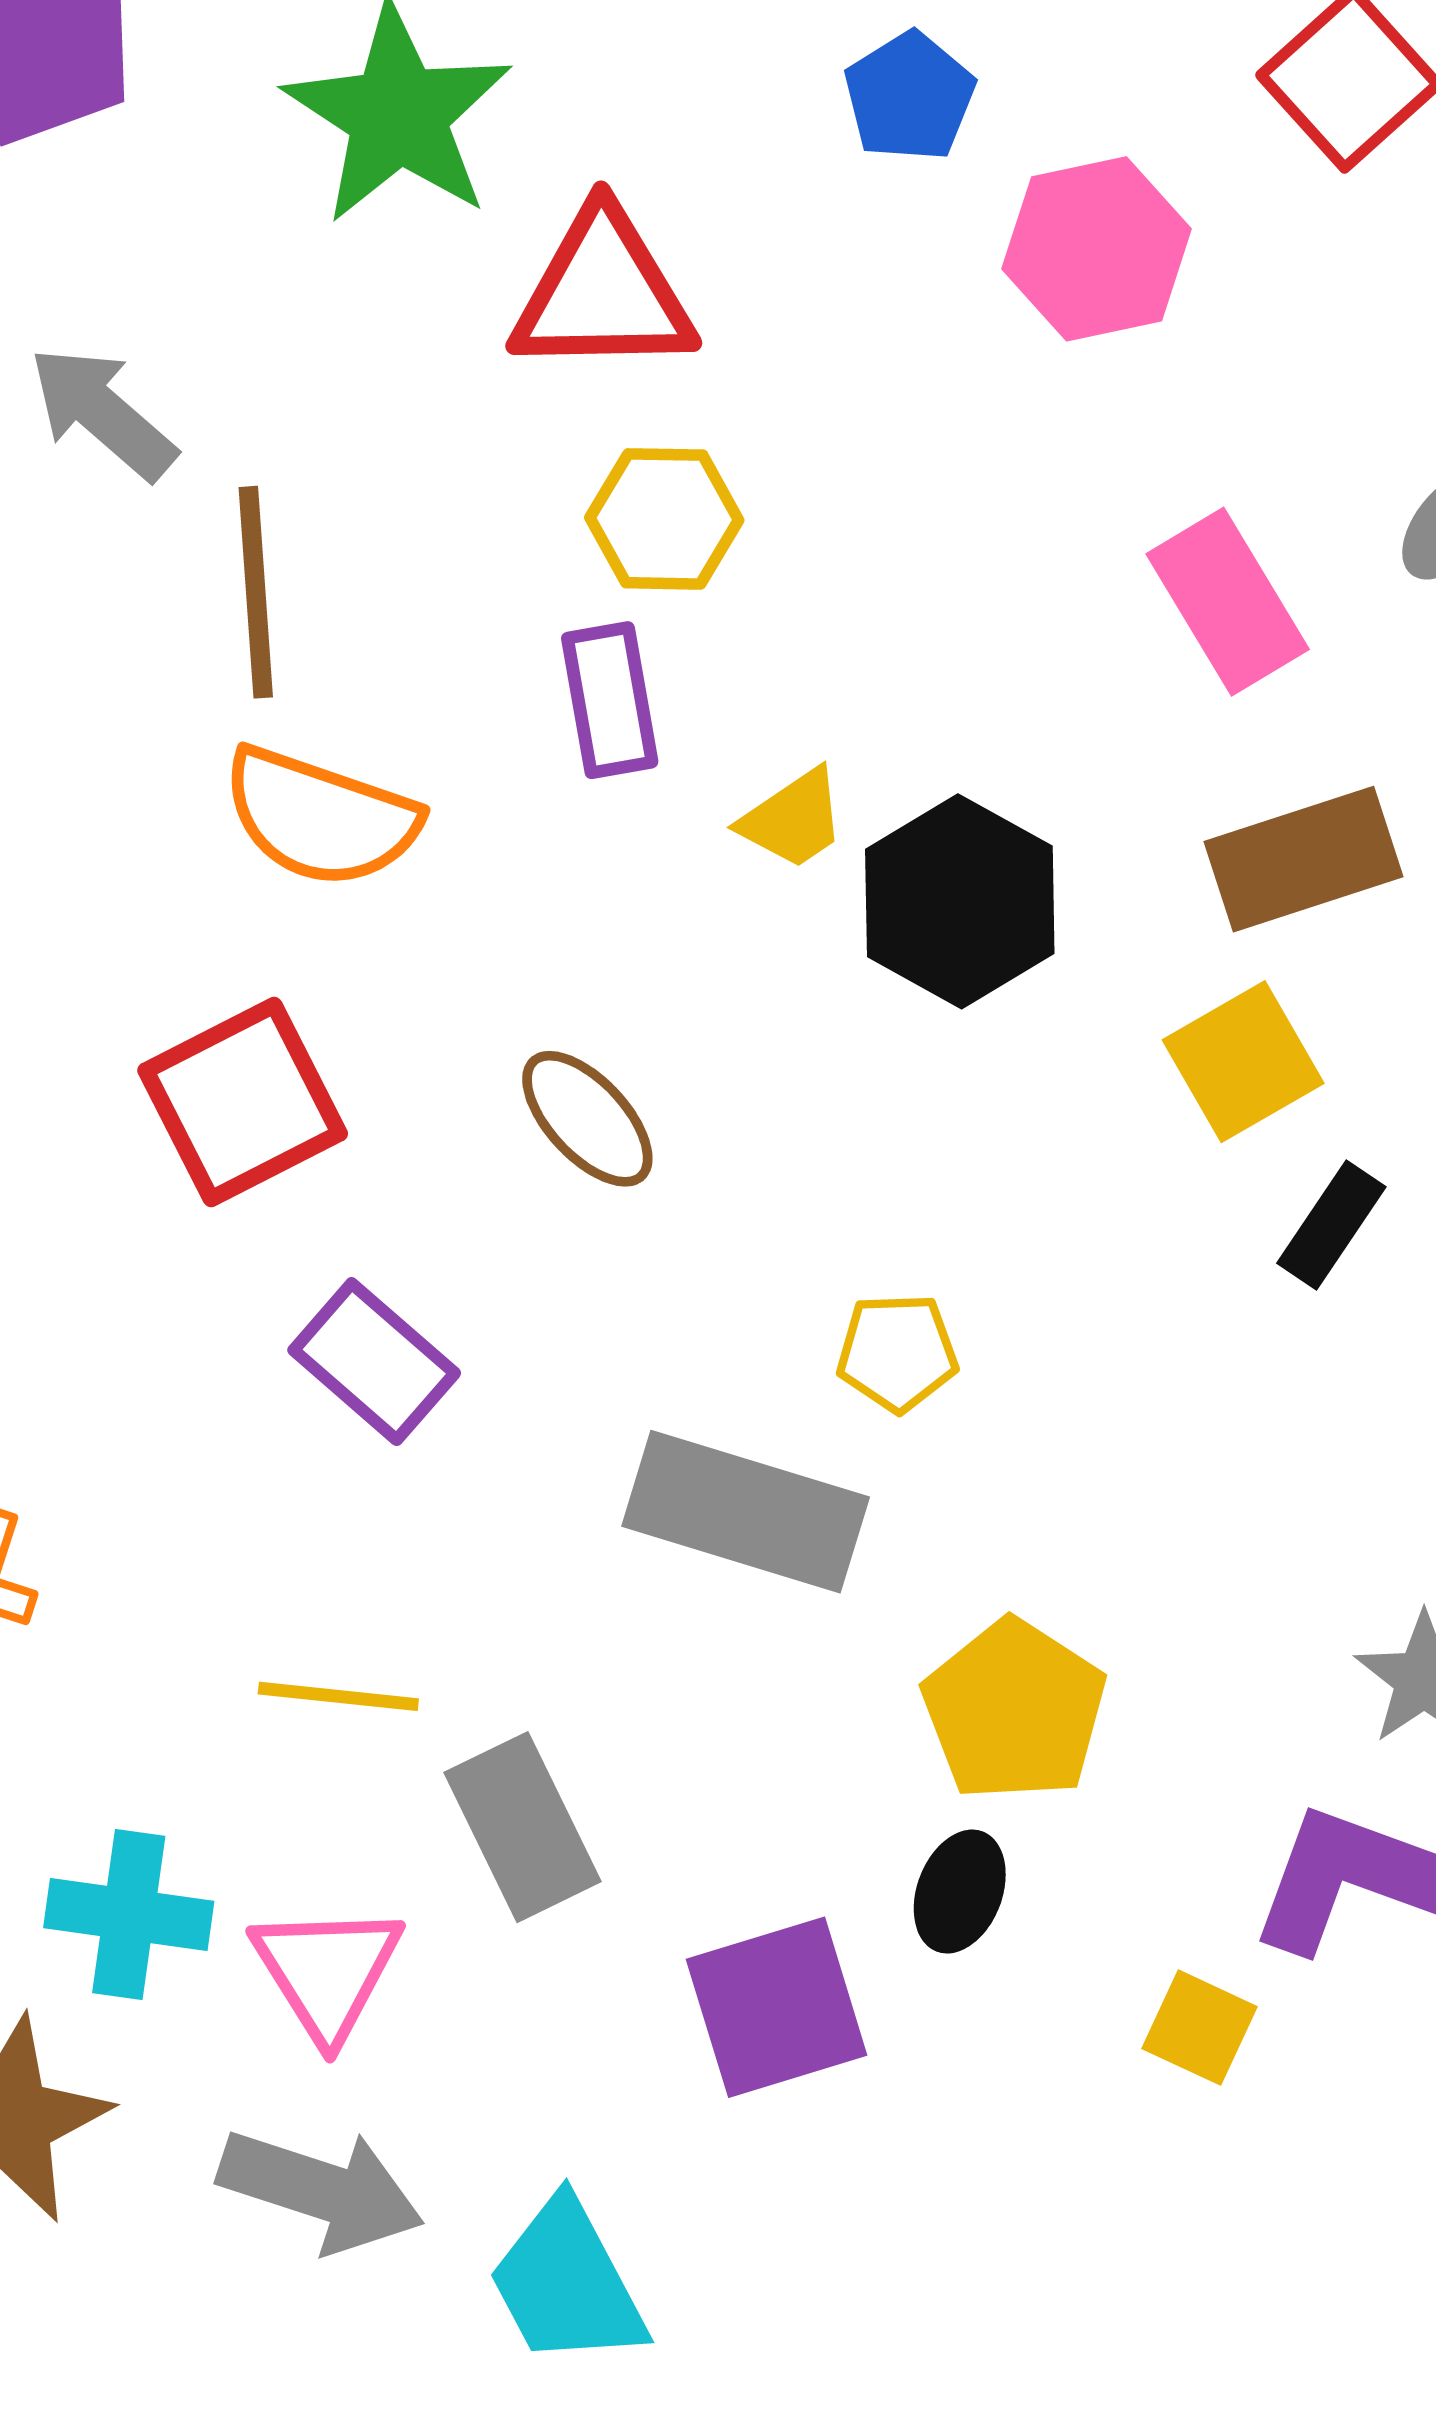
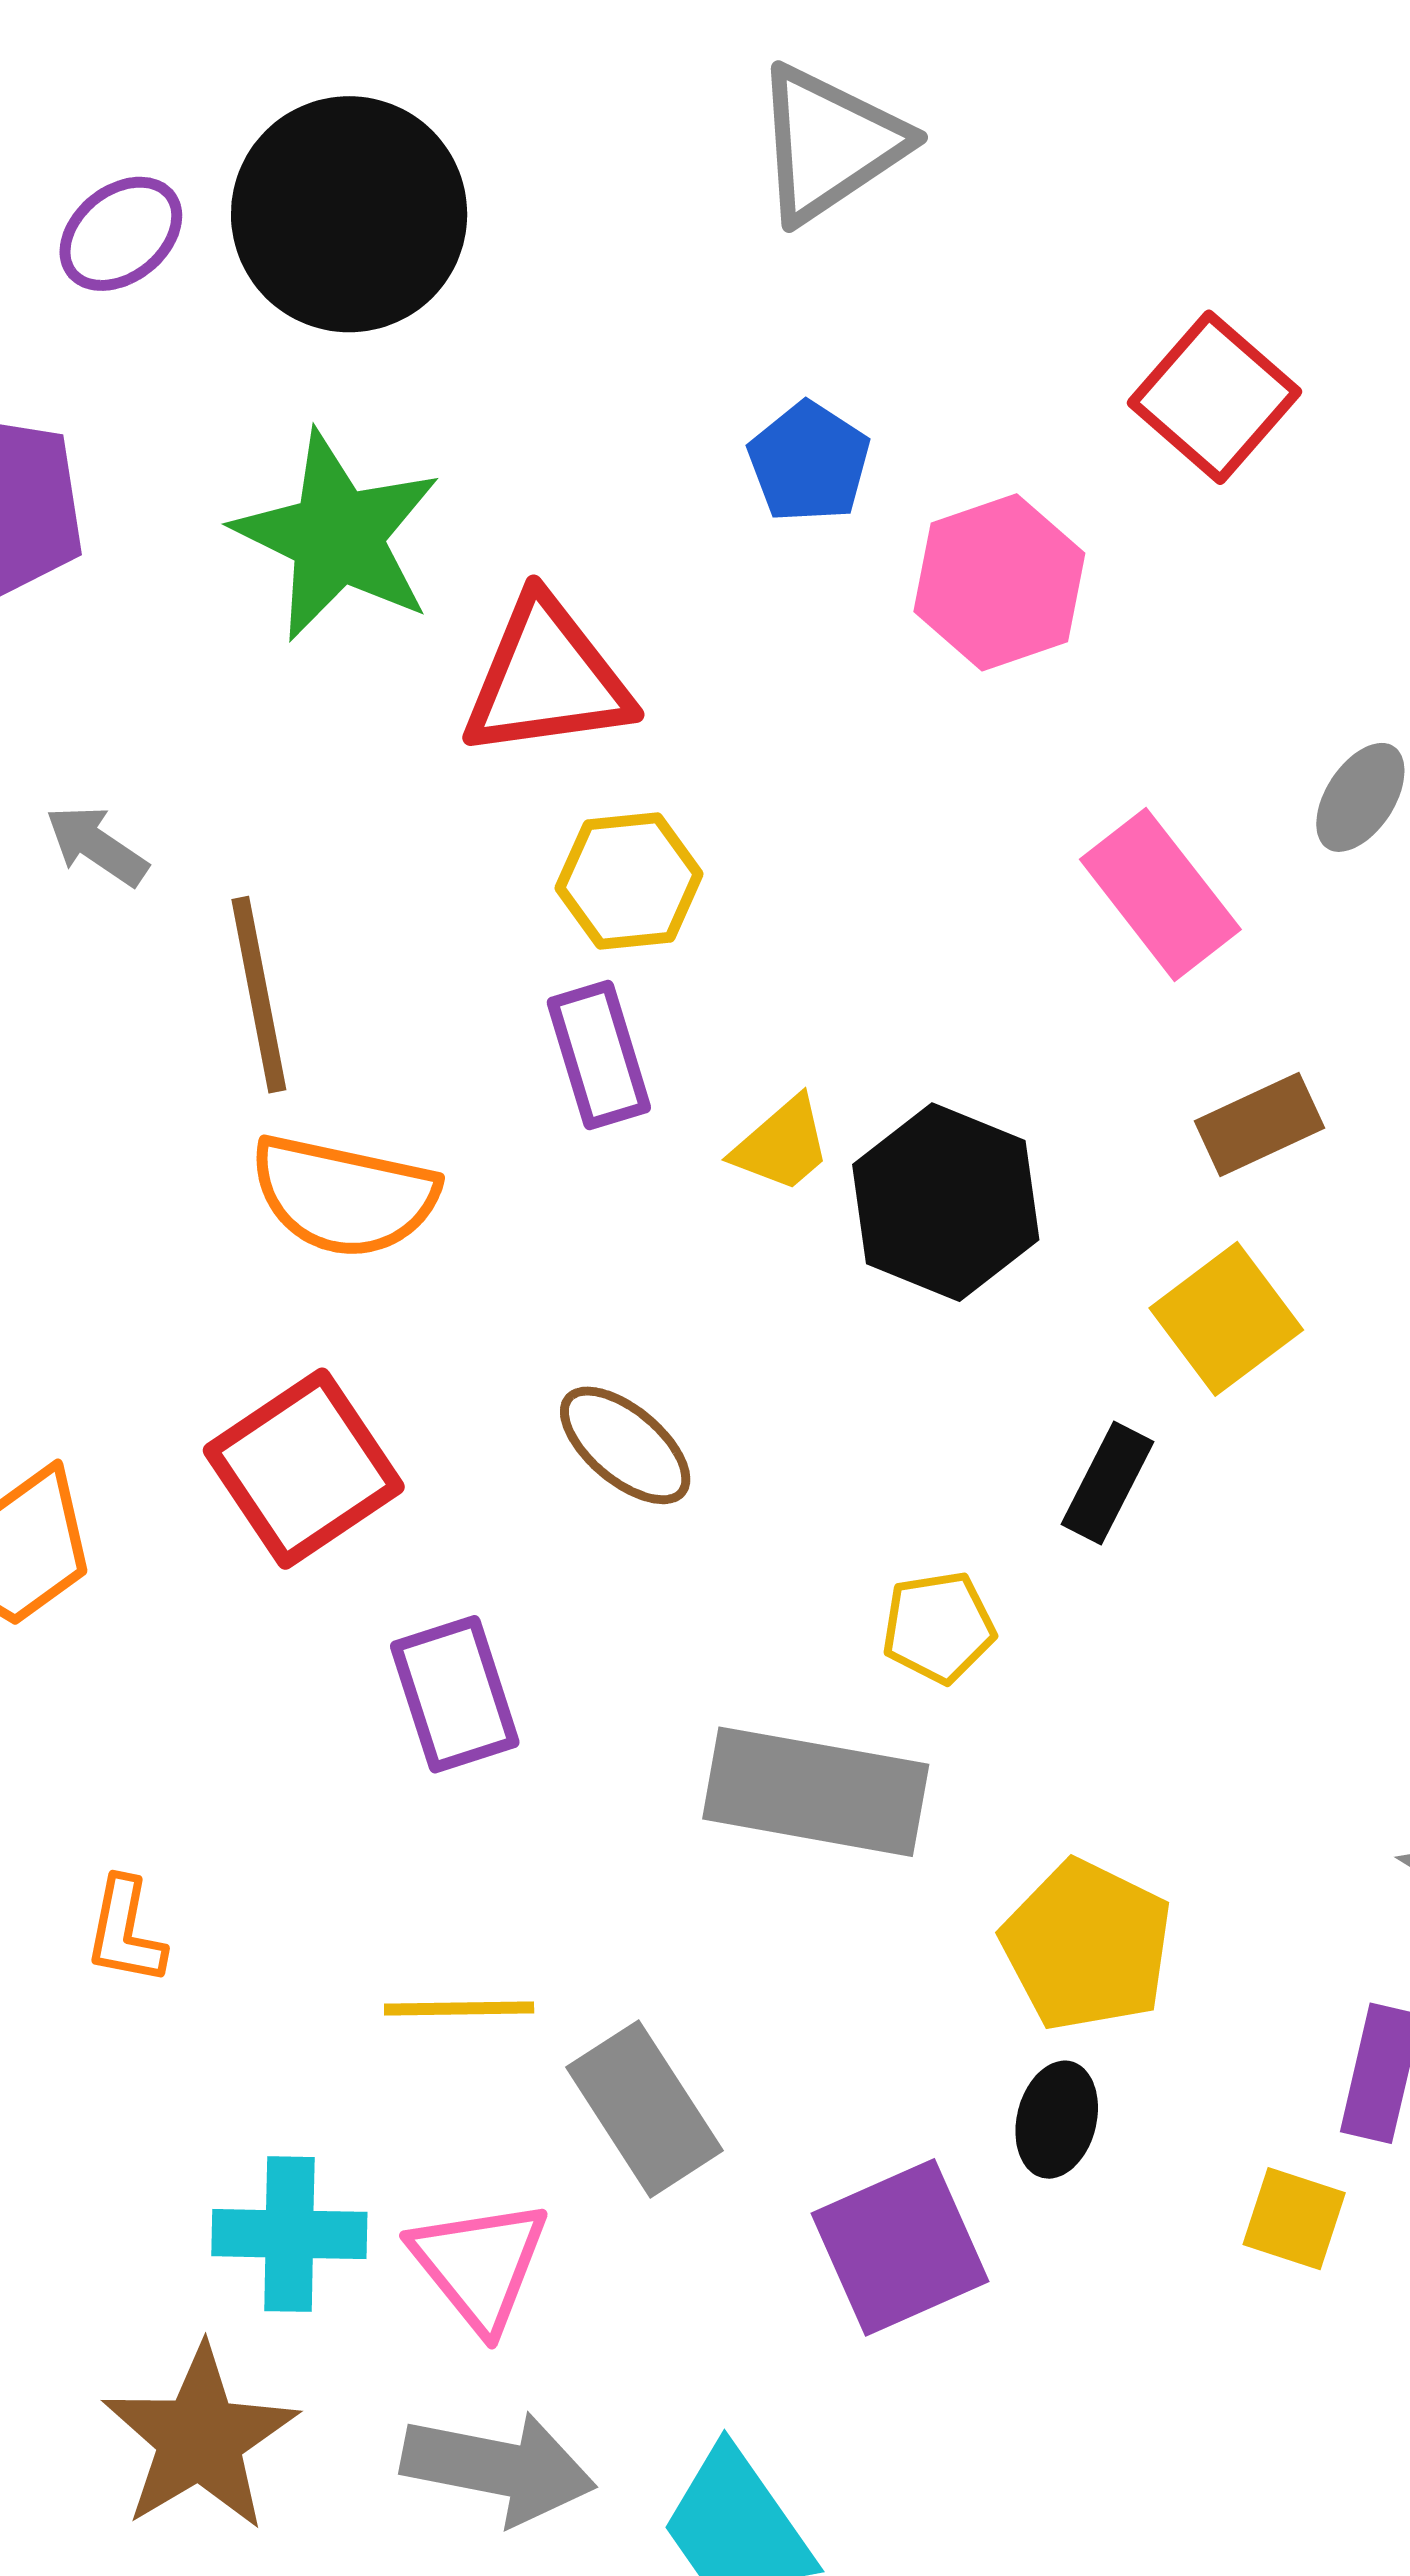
gray arrow: (102, 413) -> (97, 846), size x0.7
brown rectangle: (1303, 859) -> (1259, 1124), size x0.7
black rectangle: (1331, 1225) -> (1108, 1483), moved
purple rectangle: (374, 1362) -> (455, 1694), turned 38

